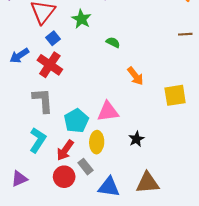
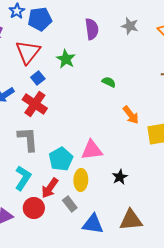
green semicircle: (113, 42) -> (109, 82), moved
orange arrow: (135, 76) -> (131, 115), moved
red circle: (64, 177) -> (34, 208), moved

